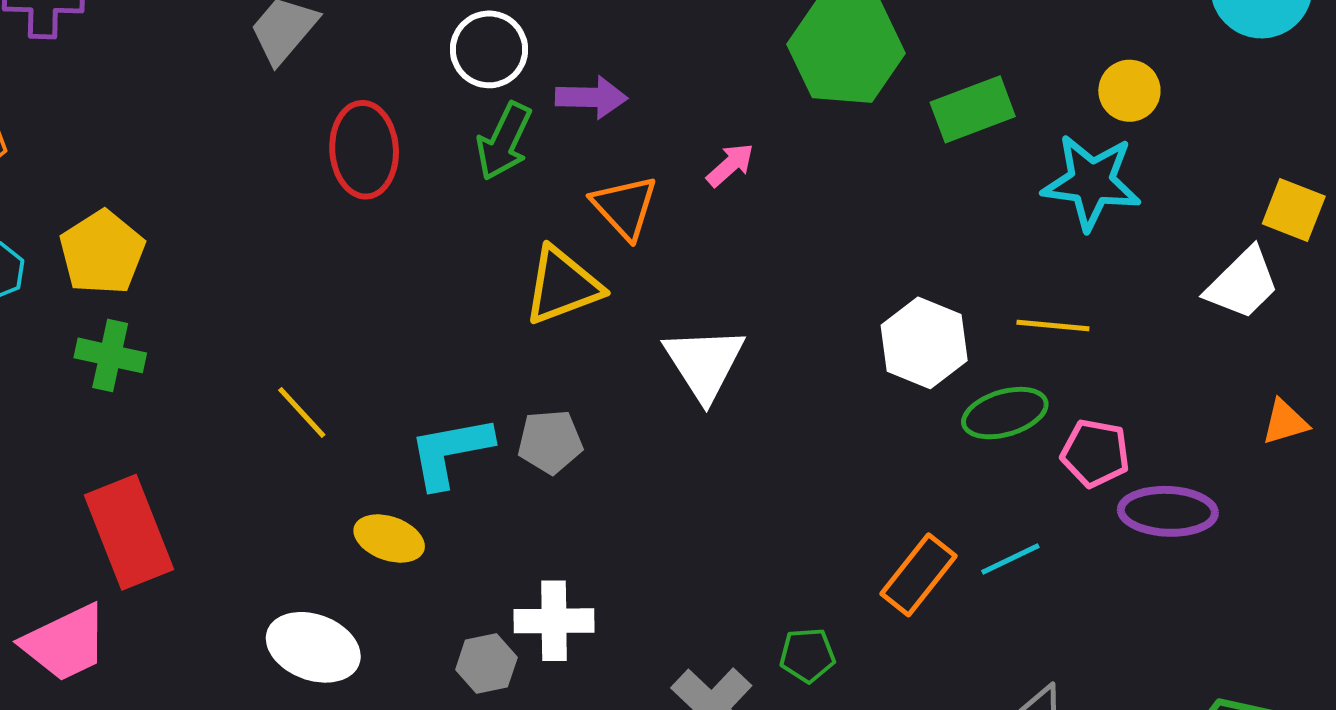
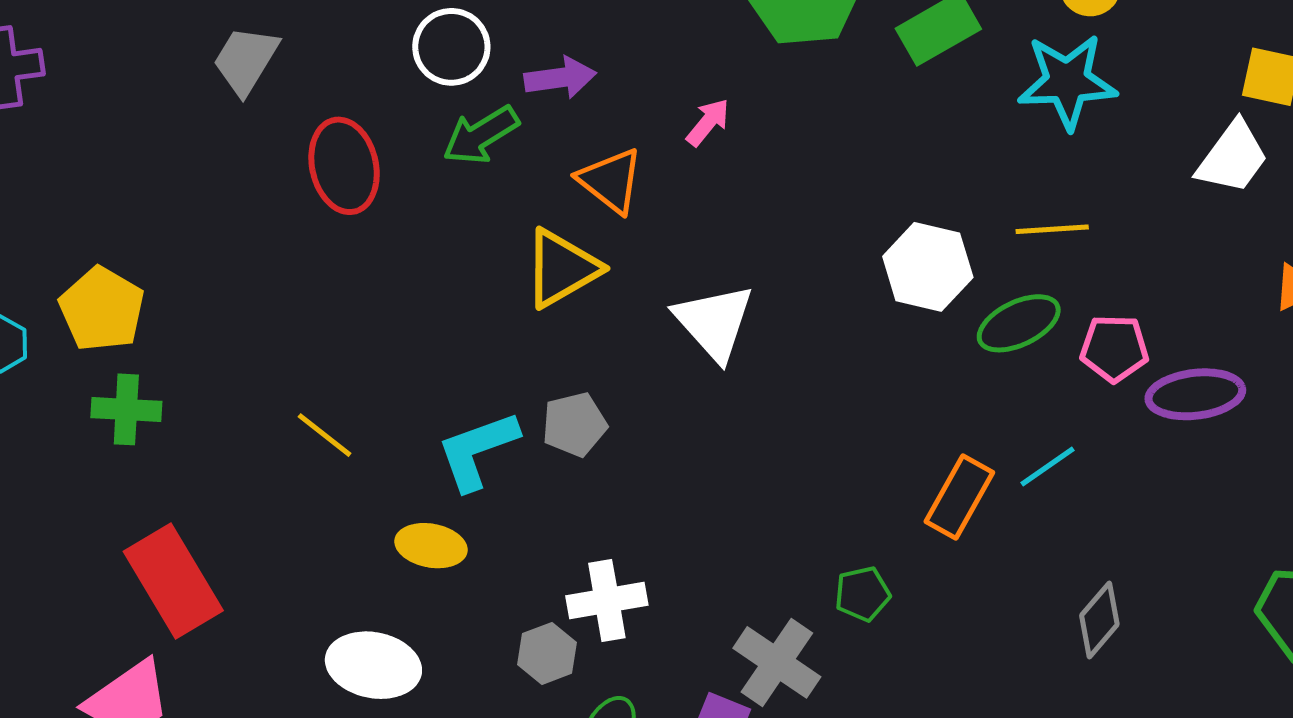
green arrow: (504, 141) -> (481, 135), turned 42

